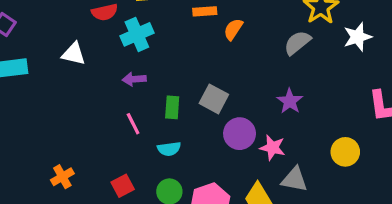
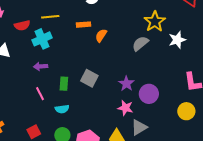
purple star: (290, 101) -> (126, 84), moved
purple circle: (240, 134) -> (149, 94), moved
yellow circle: (345, 152) -> (186, 111), moved
gray triangle: (294, 179) -> (139, 127), turned -42

